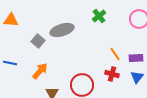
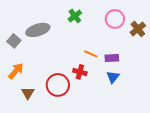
orange line: (115, 54) -> (91, 54), turned -32
red cross: (112, 74) -> (80, 72), moved

